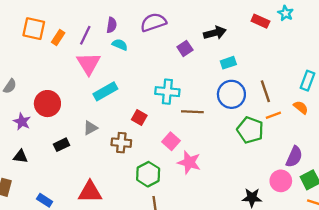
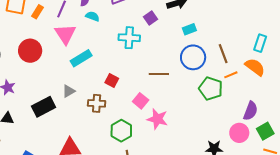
cyan cross: (167, 92) -> (129, 38), moved
red circle: (47, 104) -> (30, 51), moved
orange semicircle: (301, 107) -> (255, 67), size x1.5
black rectangle: (62, 145) -> (44, 107), size x1.6

